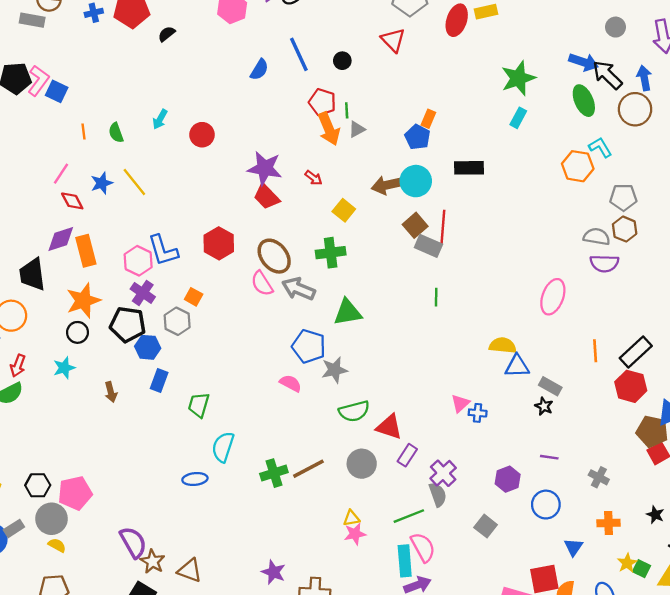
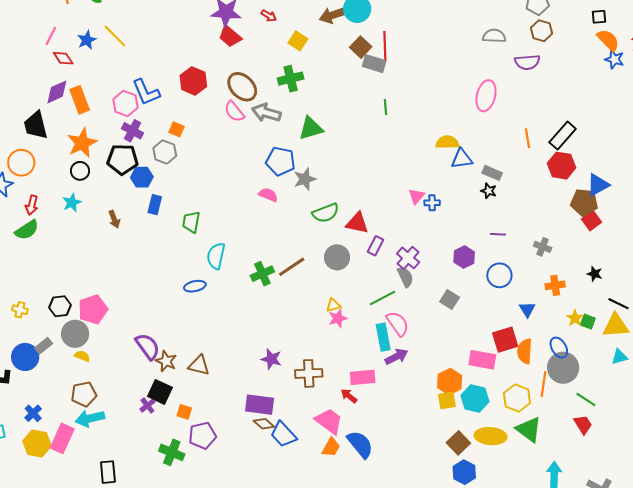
gray semicircle: (597, 237) -> (494, 36), moved

